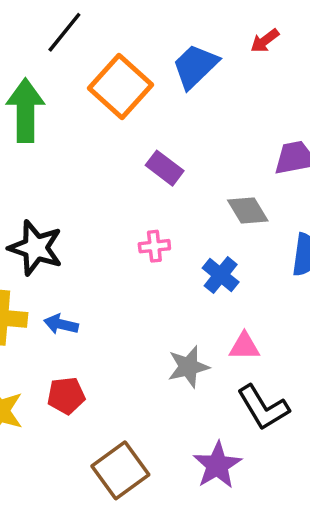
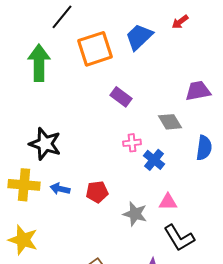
orange square: (120, 87) -> (95, 49), turned 30
pink cross: (154, 246) -> (132, 143), moved
gray star: (188, 367) -> (135, 214), turned 30
red pentagon: (66, 396) -> (97, 192), moved

